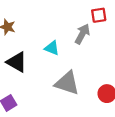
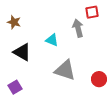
gray arrow: (82, 34) -> (78, 28), turned -42

